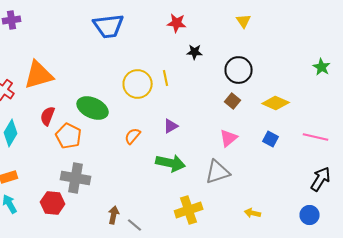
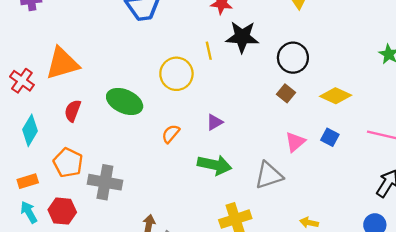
black star: (195, 52) -> (242, 37), size x1.8
yellow line: (166, 78) -> (209, 51), moved
orange pentagon: (69, 136) -> (68, 163), moved
pink triangle: (229, 138) -> (295, 142), moved
red hexagon: (53, 203) -> (62, 211), moved

